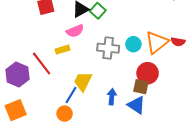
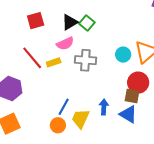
gray cross: (108, 48) -> (85, 60), moved
red line: (42, 64) -> (32, 58), moved
yellow trapezoid: (83, 81) -> (81, 119), moved

